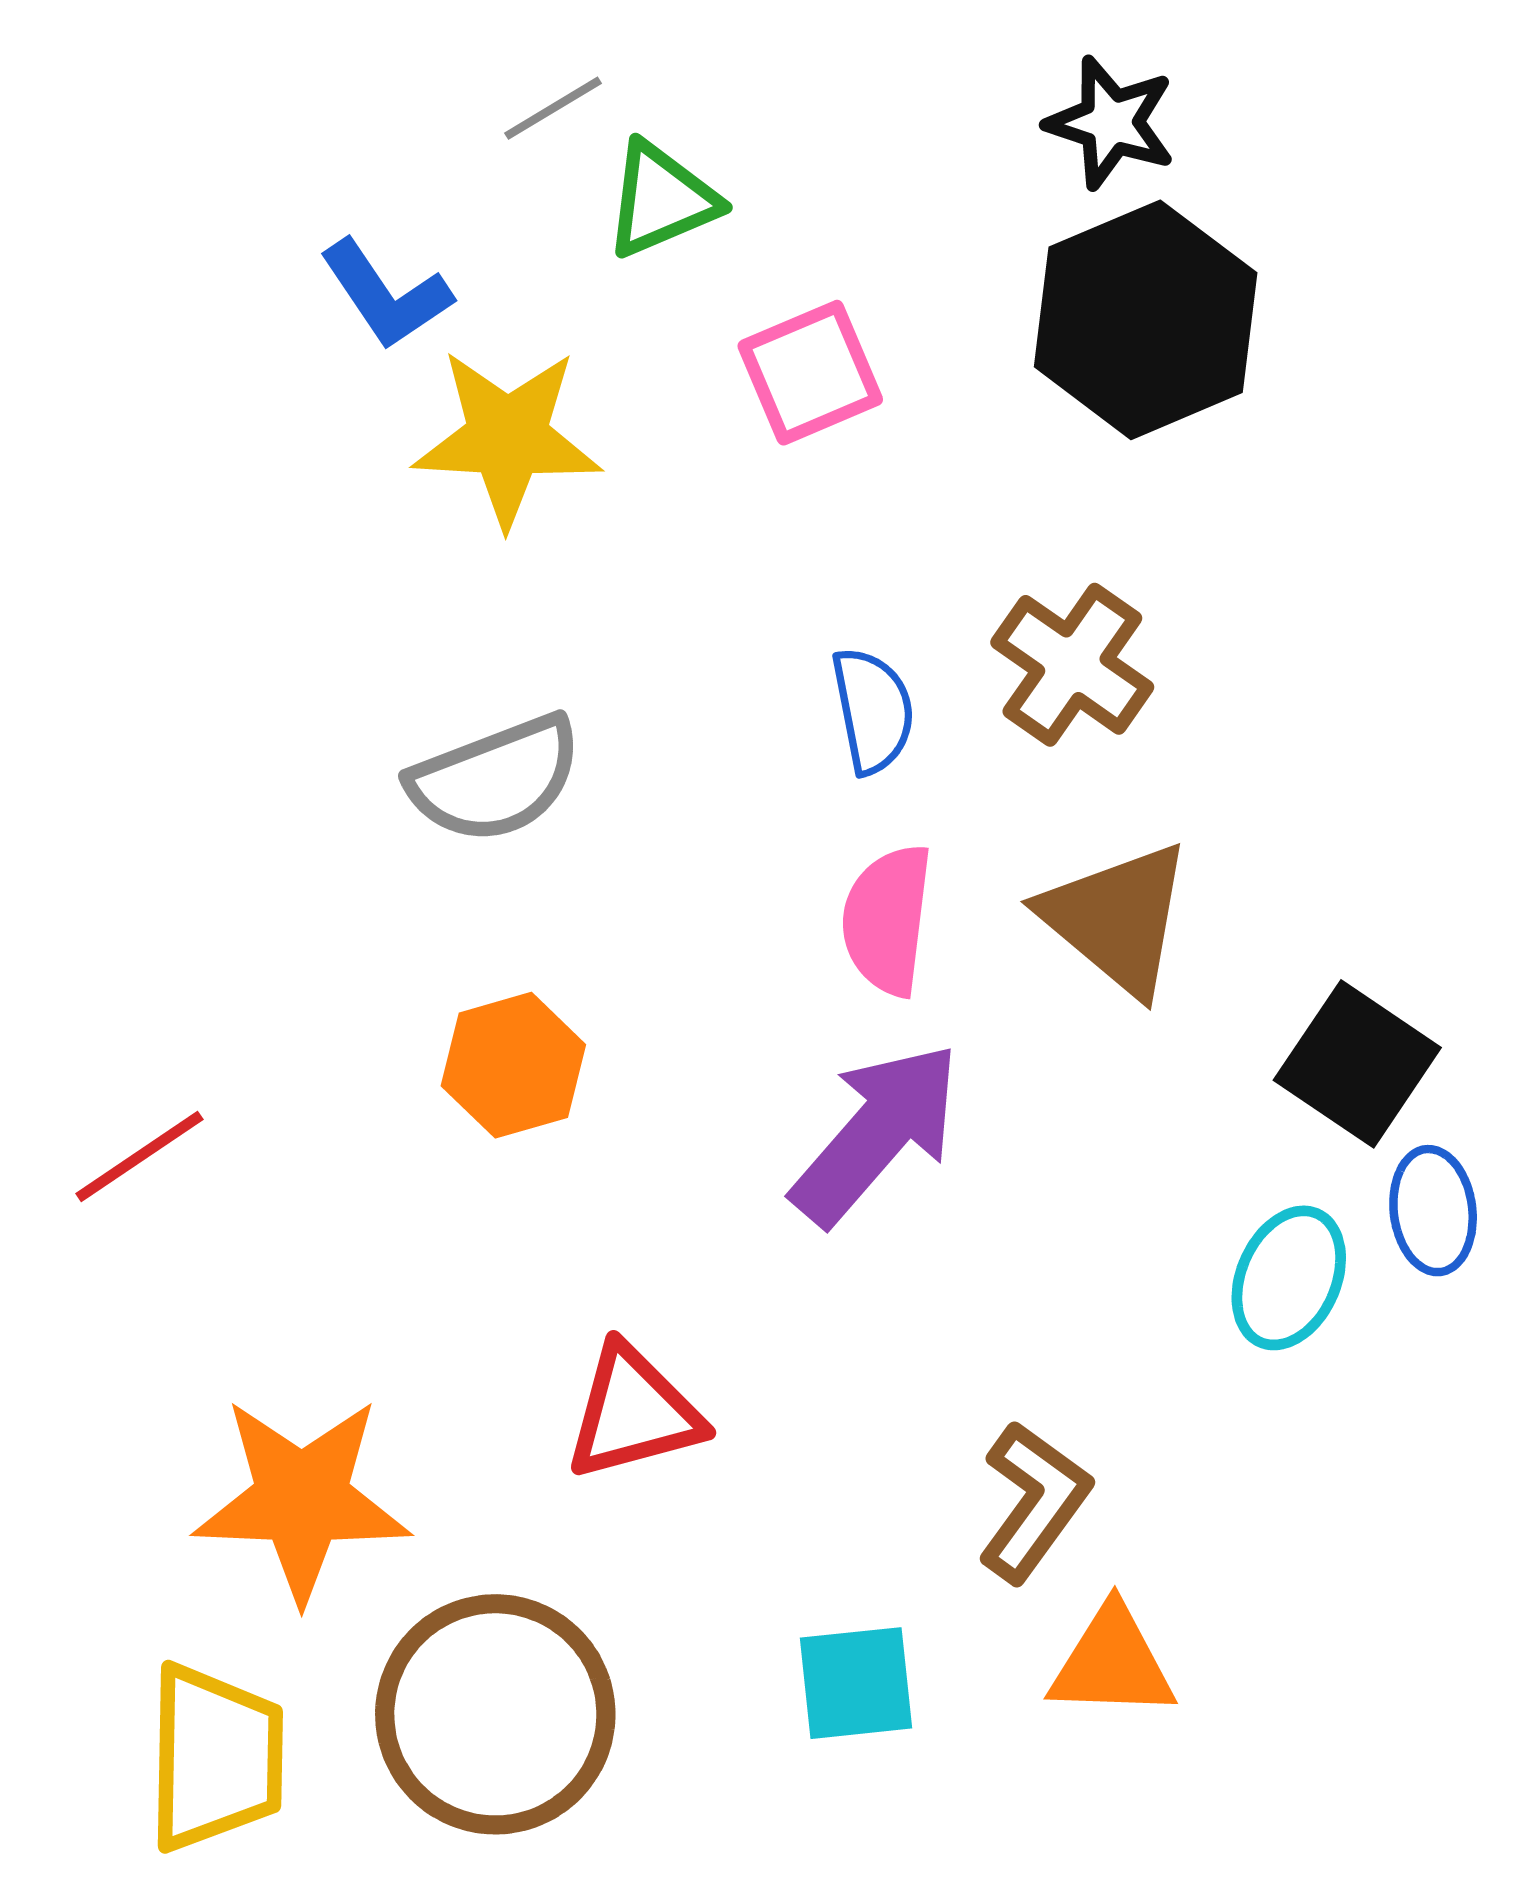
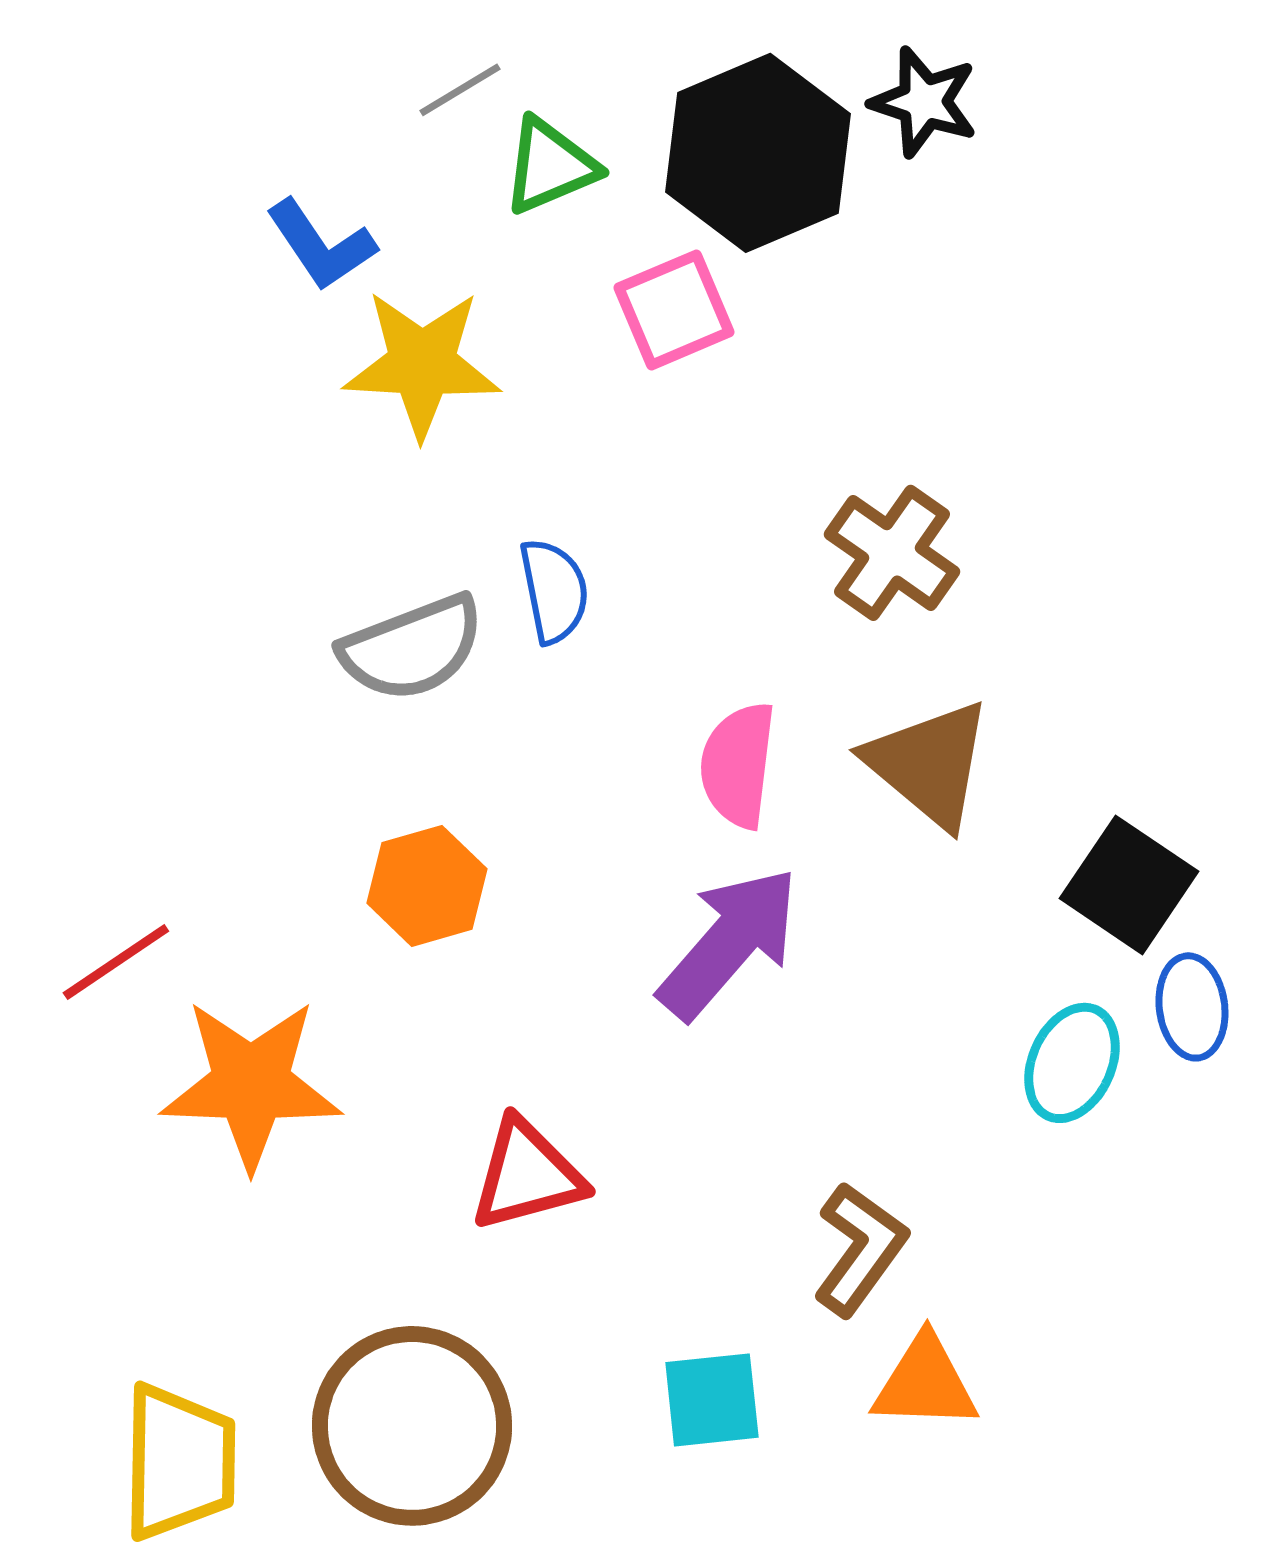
black hexagon: (1146, 320) -> (758, 153), moved
blue semicircle: (873, 710) -> (554, 591), moved
orange star: (302, 1499) -> (251, 1084), moved

